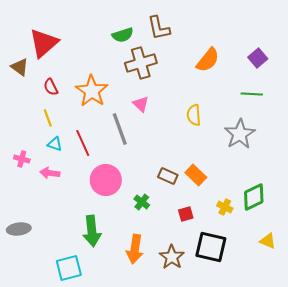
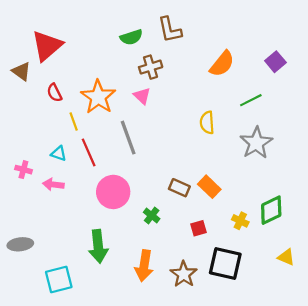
brown cross: (141, 63) -> (151, 67), size x0.7
green line: (252, 94) -> (251, 100), moved, turned -30
pink triangle: (141, 104) -> (142, 96), moved
yellow line: (48, 118) -> (74, 122), moved
cyan square: (69, 268) -> (59, 280), moved

